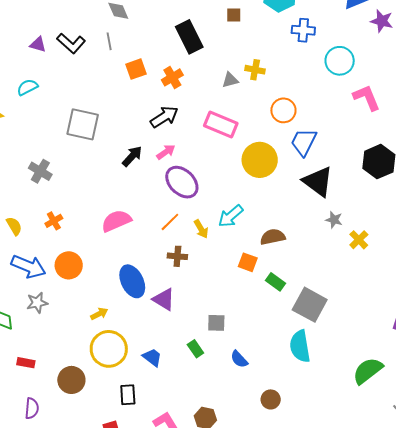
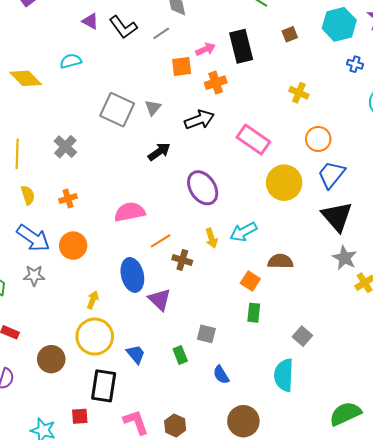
brown square: (234, 15) -> (290, 34), turned -35
blue cross: (303, 30) -> (355, 64), size x0.7
gray line: (109, 41) -> (161, 33), turned 54
gray triangle: (230, 80) -> (153, 108), moved, turned -48
pink arrow: (166, 152) -> (205, 49), moved
gray star: (334, 220) -> (345, 258), size x1.4
orange line: (170, 222) -> (161, 241), moved
green rectangle: (276, 282) -> (254, 313), moved, turned 48
gray square: (310, 305) -> (302, 336), size x0.6
yellow arrow: (99, 314) -> (93, 300), turned -54
black rectangle: (128, 395) -> (104, 386), size x1.5
brown circle: (271, 399) -> (243, 421), size x1.6

